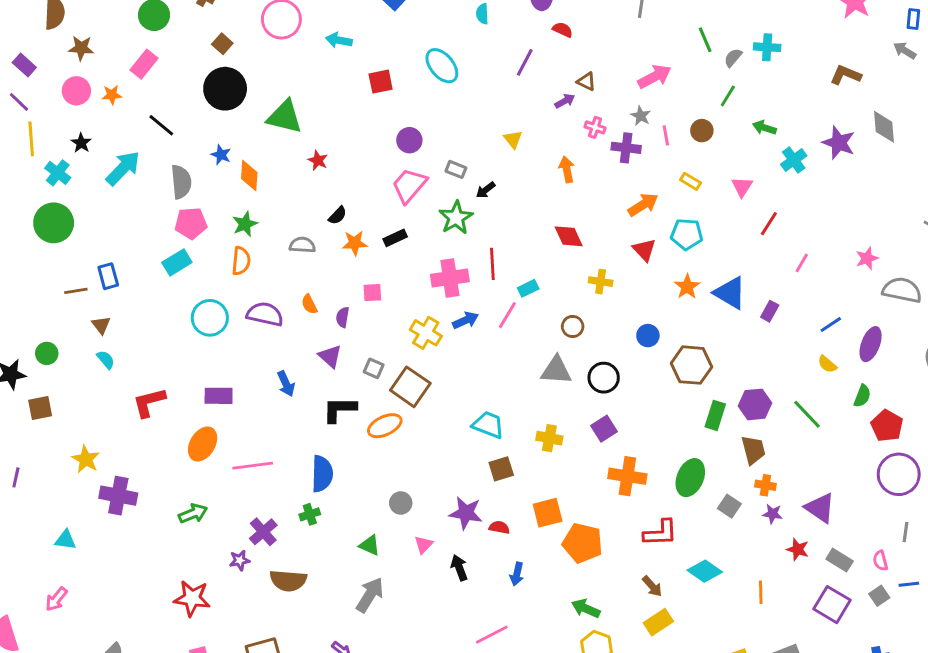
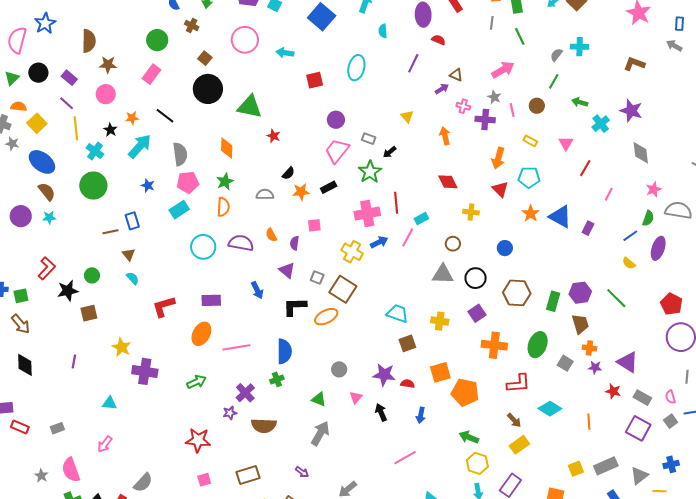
green line: (705, 40) -> (520, 36), moved
cyan ellipse: (442, 66) -> (356, 68), turned 55
orange star: (112, 95) -> (132, 118), moved
gray diamond: (884, 127) -> (641, 153), moved
blue star: (221, 155) -> (148, 186), moved
orange arrow: (643, 205) -> (498, 158), turned 140
brown hexagon: (692, 365) -> (517, 293), moved
green semicircle: (862, 396) -> (648, 218), moved

